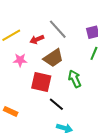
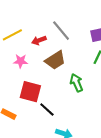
red square: (41, 82) -> (30, 92), moved
black line: (56, 104) -> (47, 109), moved

